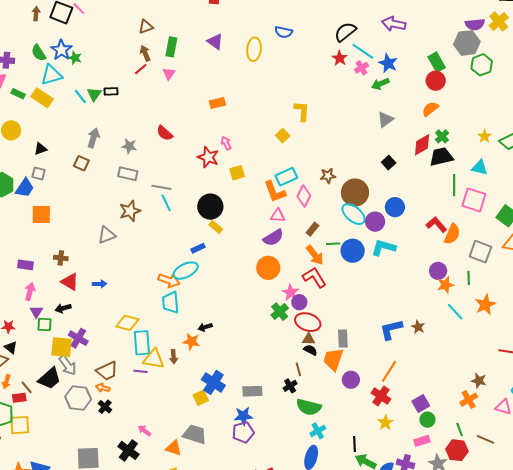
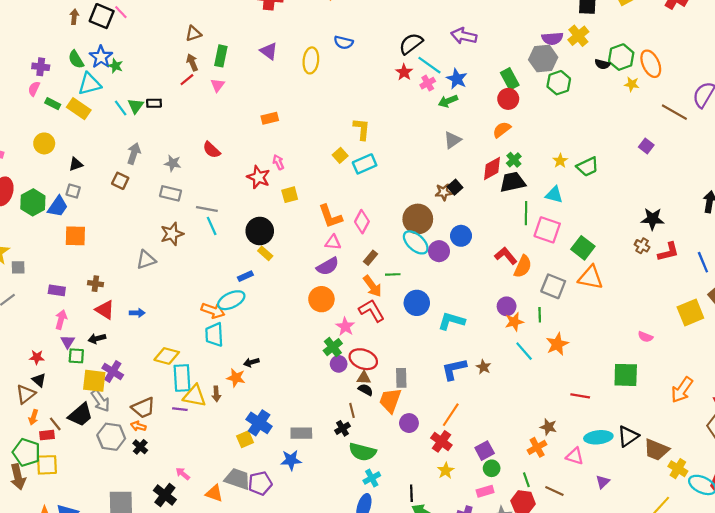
brown star: (328, 176) -> (444, 192), moved
cyan rectangle: (286, 177) -> (365, 164), moved
cyan L-shape: (383, 248) -> (451, 321), moved
blue circle: (353, 251) -> (417, 303), moved
purple circle: (299, 302) -> (339, 364), moved
purple pentagon: (243, 432) -> (260, 483), moved

